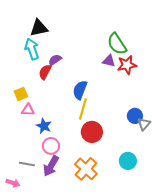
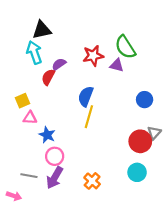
red star: (127, 65) -> (93, 56), moved
blue circle: (135, 116) -> (145, 100), moved
red circle: (92, 132) -> (140, 141), moved
orange cross: (86, 169) -> (92, 181), size x0.7

